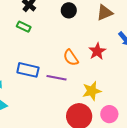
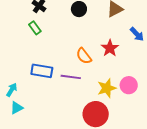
green rectangle: (24, 27) -> (35, 28), turned 32
pink circle: (109, 114) -> (129, 85), moved

